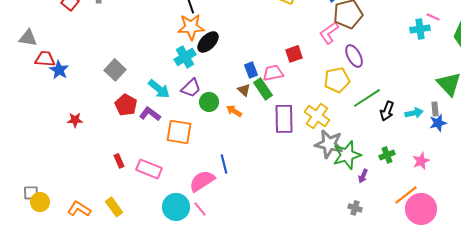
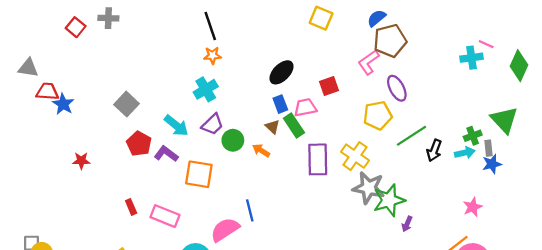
orange star: (191, 27) -> (212, 55), size x0.6
black ellipse: (208, 42) -> (281, 72), moved
green cross: (387, 155) -> (473, 136), moved

